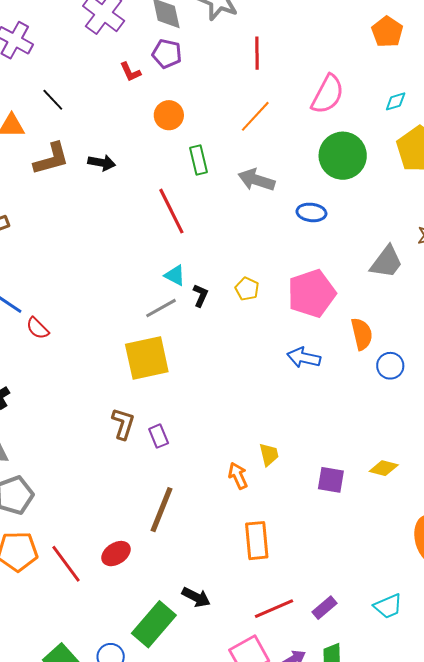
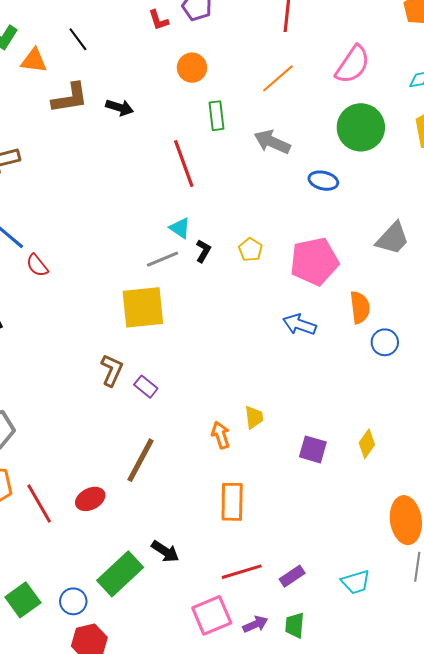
purple rectangle: (159, 436) -> (146, 387), turned -35
yellow diamond: (384, 468) -> (367, 444), turned -76

